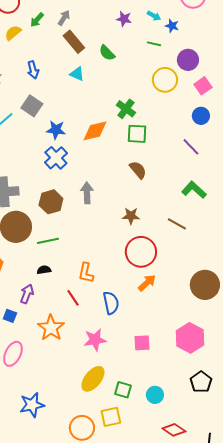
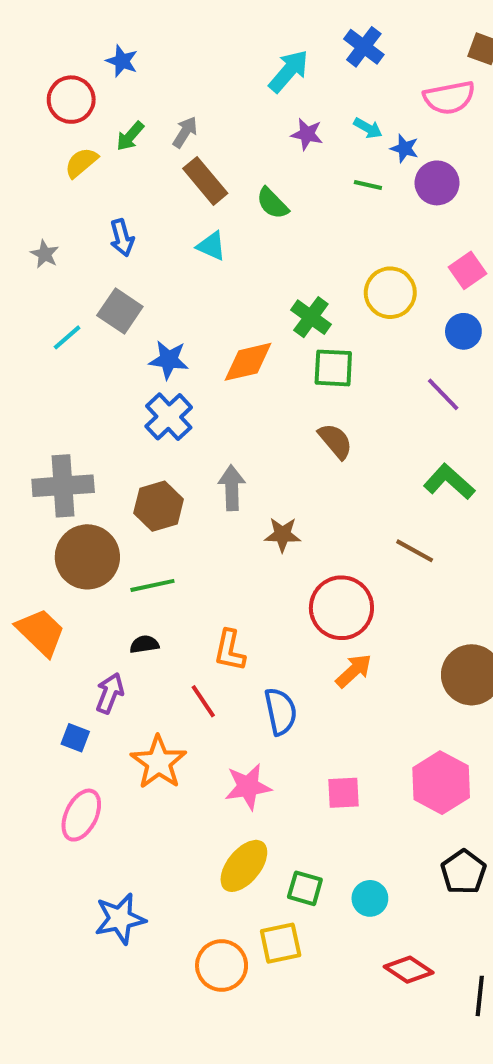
purple circle: (188, 60) -> (437, 183), moved
yellow circle: (165, 80) -> (390, 293), moved
brown star: (131, 216) -> (283, 535), moved

